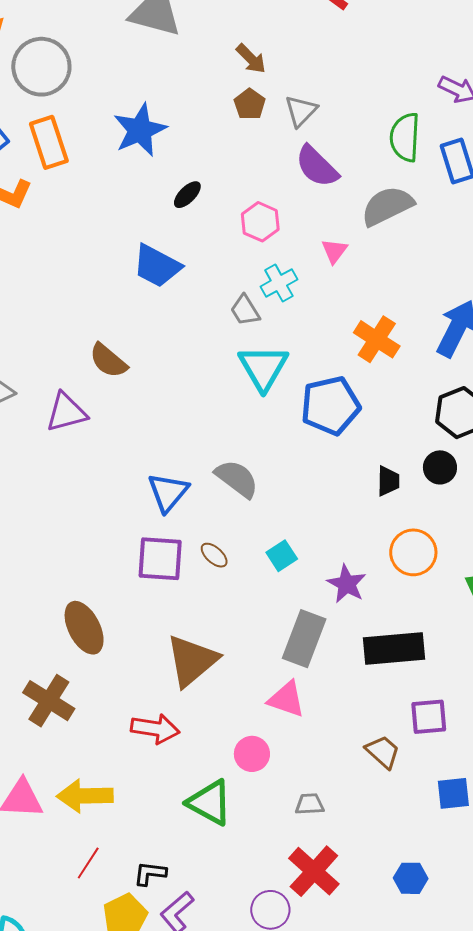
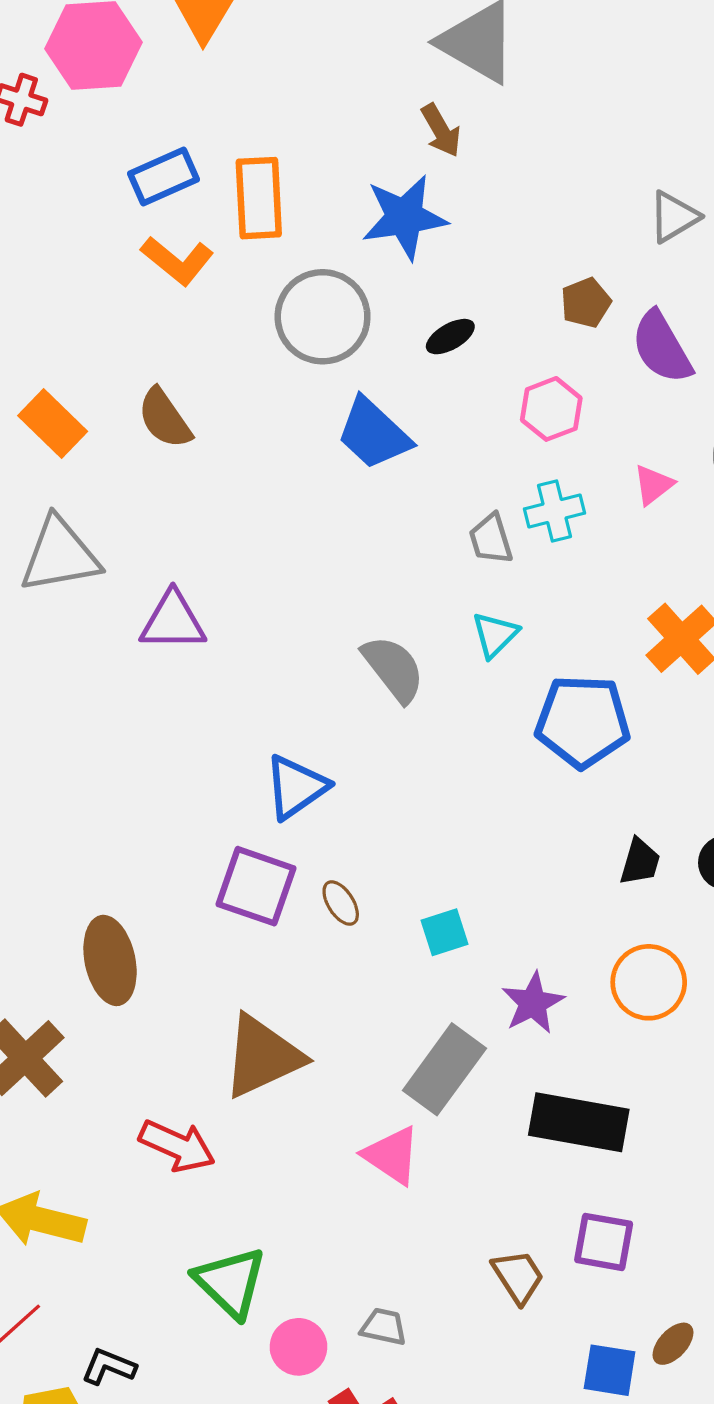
brown arrow: (251, 59) -> (441, 130), moved
gray circle: (41, 67) -> (323, 317), moved
brown pentagon: (250, 104) -> (586, 303), moved
gray triangle: (301, 111) -> (674, 217), moved
brown semicircle: (108, 361) -> (165, 418), moved
cyan triangle: (263, 368) -> (495, 635), size x0.6
gray semicircle: (237, 479) -> (393, 669), moved
pink circle: (252, 754) -> (298, 1347), moved

